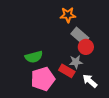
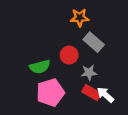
red circle: (86, 47) -> (69, 55), moved
red rectangle: (67, 71) -> (91, 92), moved

